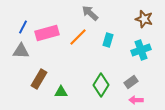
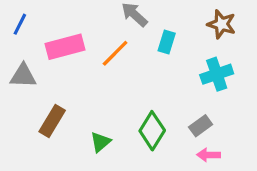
blue line: (23, 27) -> (20, 24), moved
cyan rectangle: (108, 40) -> (167, 42), moved
green triangle: (61, 92) -> (101, 142), moved, turned -40

